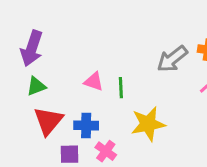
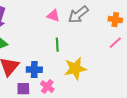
gray arrow: (172, 59) -> (78, 15), moved
pink triangle: (94, 82) -> (53, 16), moved

